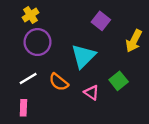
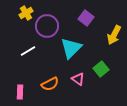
purple circle: (38, 42) -> (47, 26), moved
white line: (28, 78) -> (28, 51), moved
orange semicircle: (59, 82) -> (50, 84), moved, turned -66

